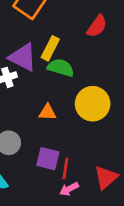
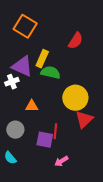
orange triangle: (47, 112) -> (32, 106), moved
red line: (65, 168) -> (55, 131), moved
red triangle: (106, 178) -> (84, 119), moved

